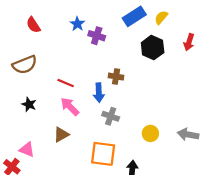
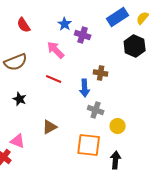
pink arrow: (70, 107) -> (56, 50), moved
yellow circle: (150, 133) -> (118, 126), moved

